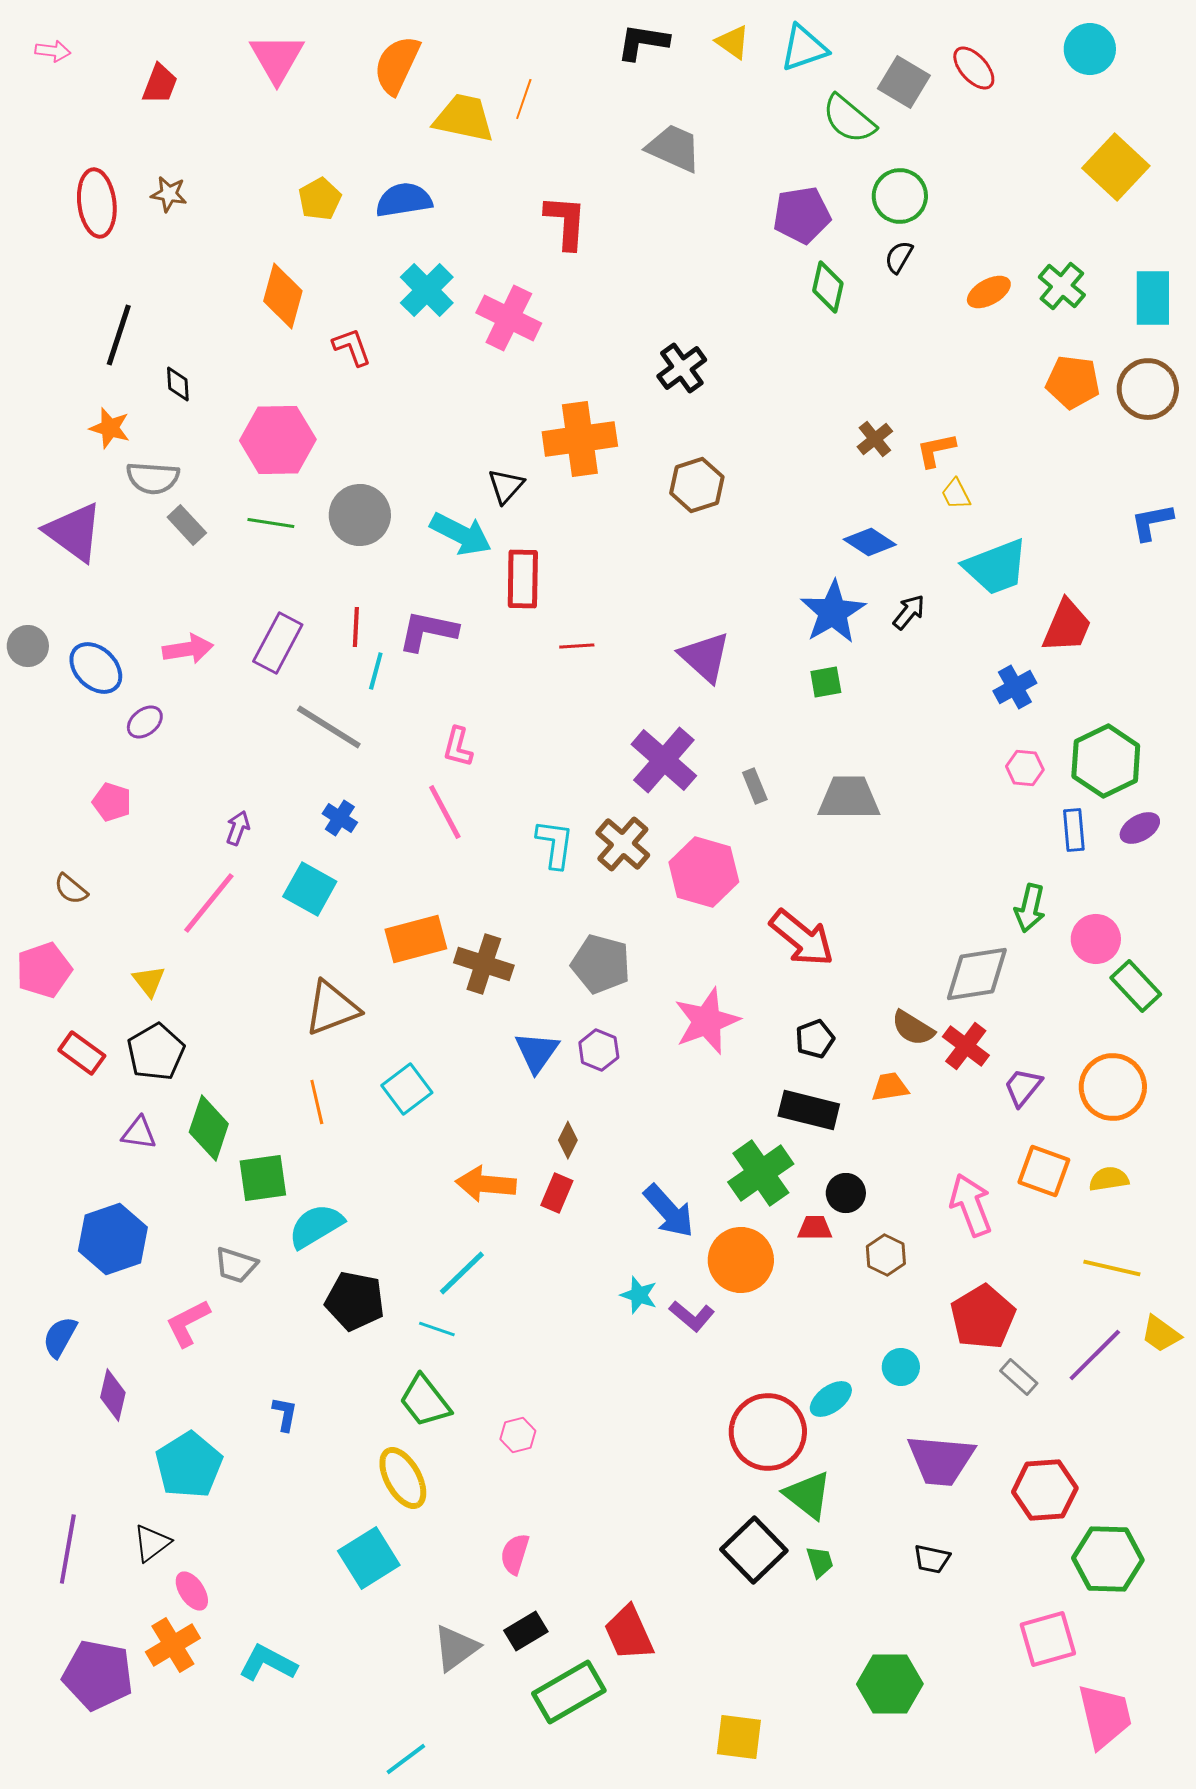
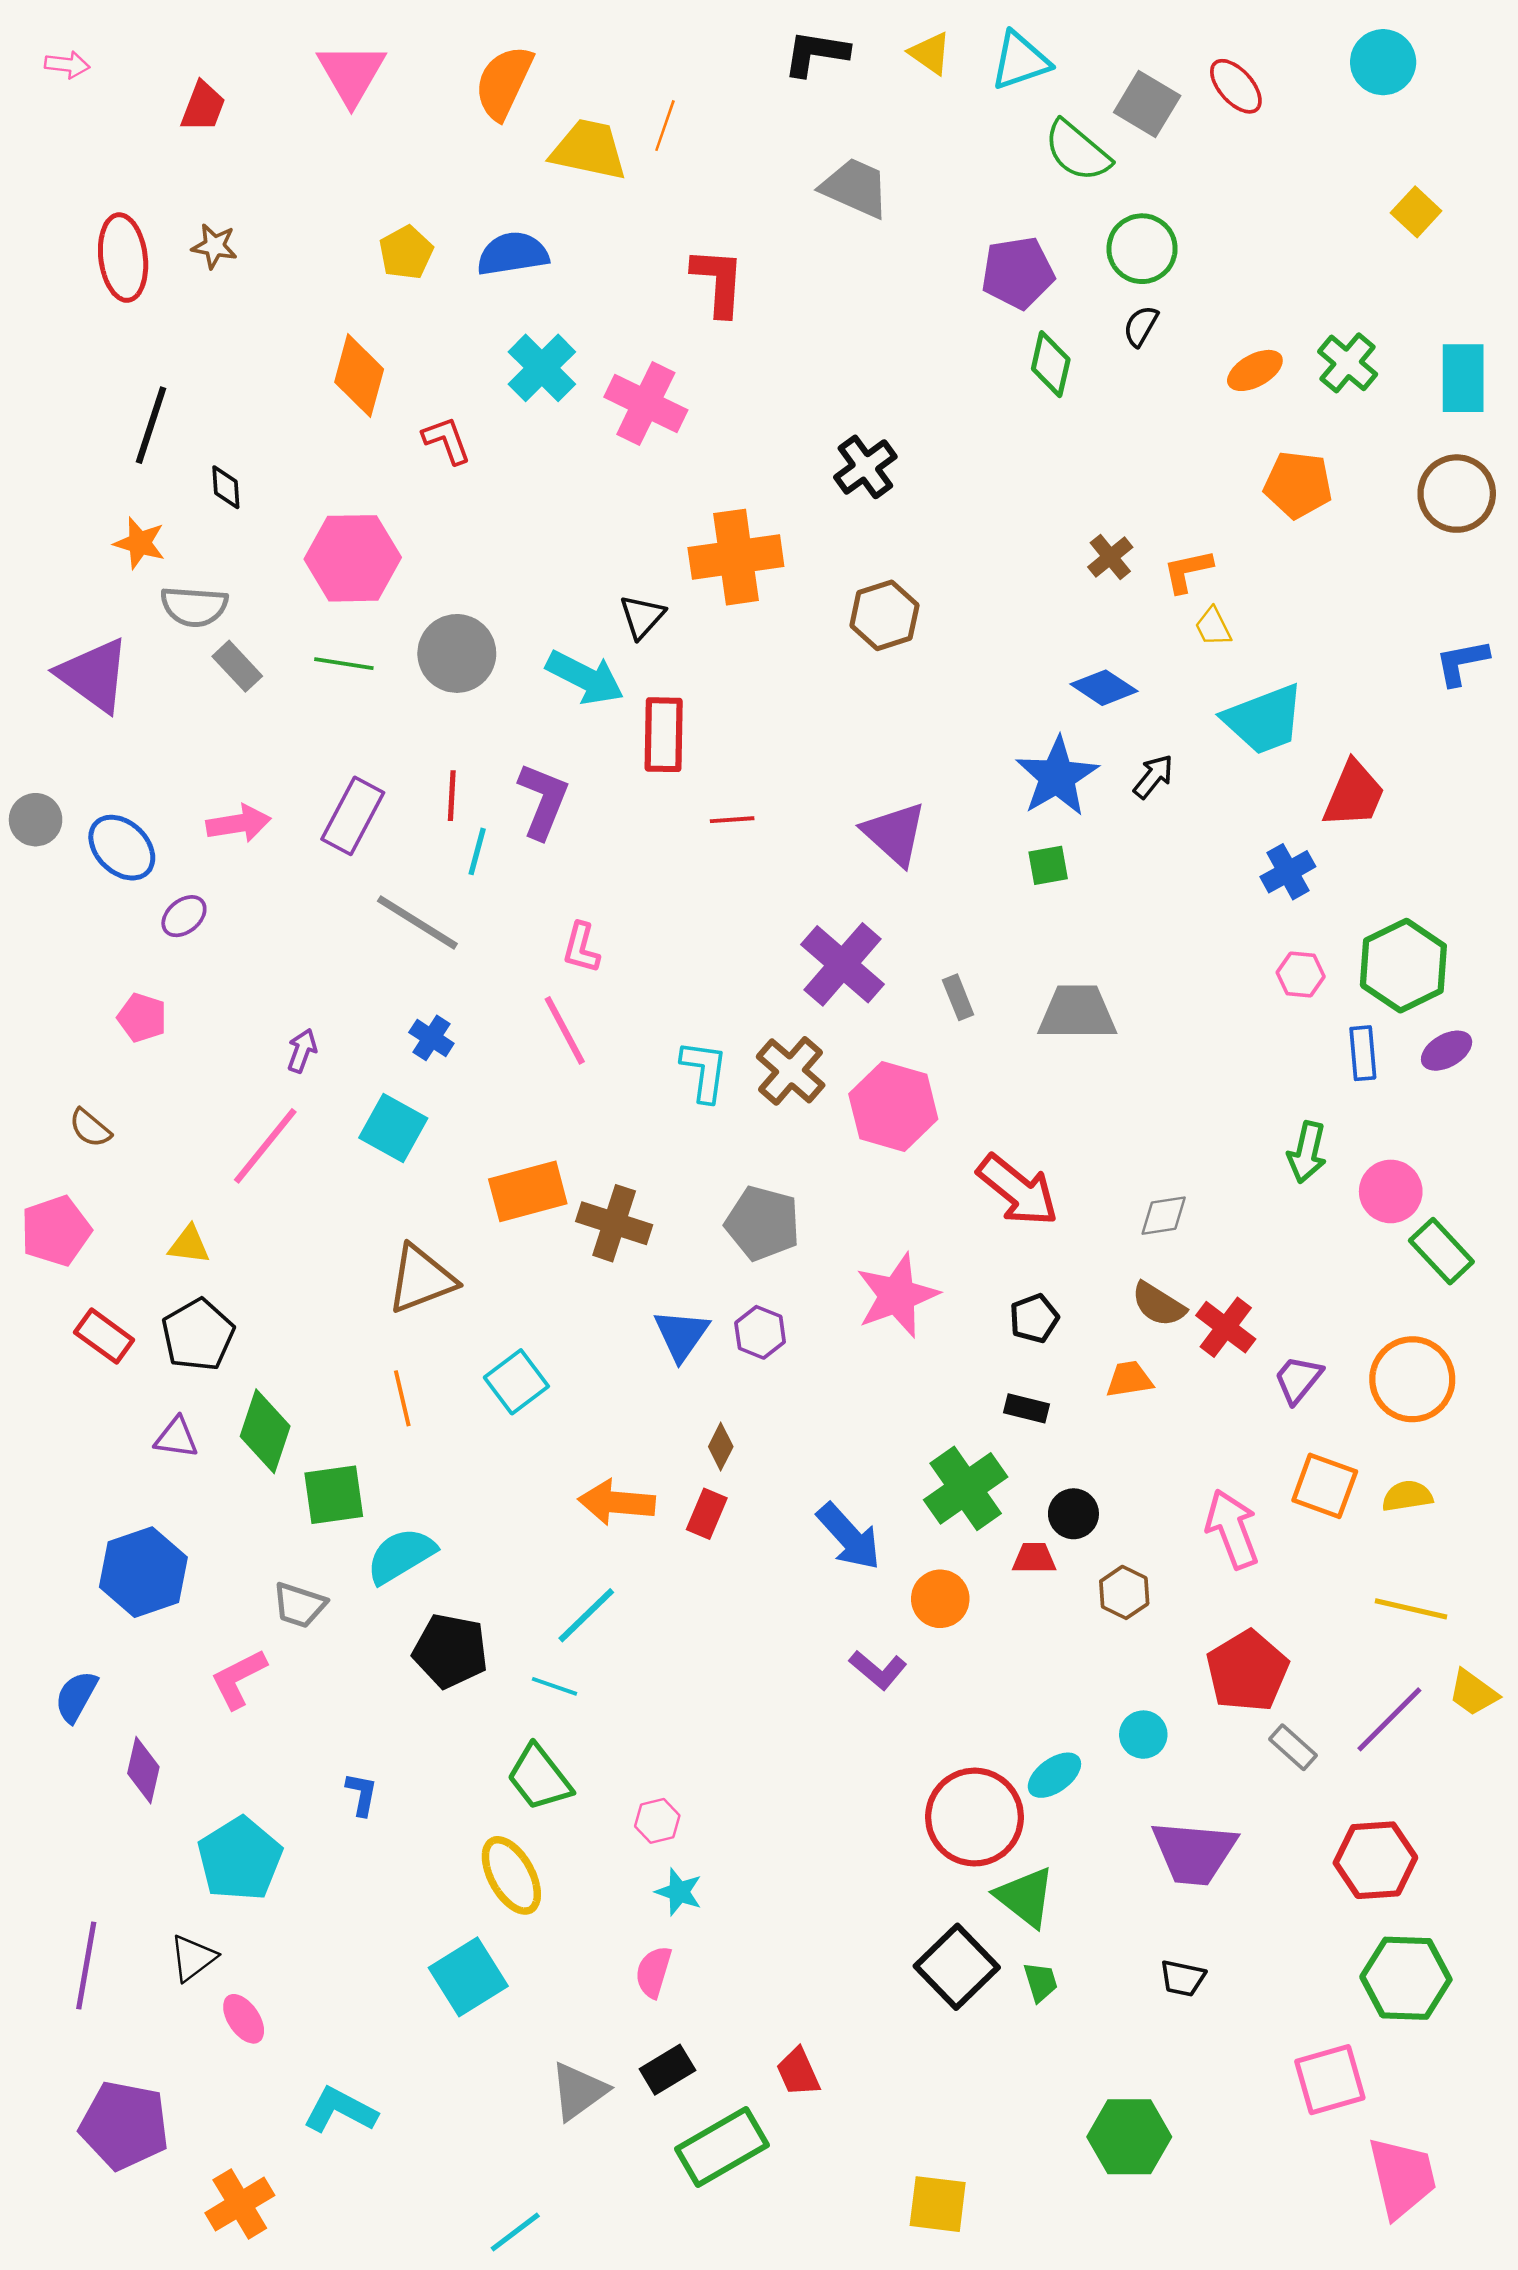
yellow square: (1116, 167) -> (1416, 212), size x0.6
orange pentagon: (1073, 382) -> (1298, 485), moved
purple L-shape: (428, 631) -> (543, 801), turned 100
gray diamond: (977, 974) -> (1164, 1216), moved, size x0.6
yellow triangle: (149, 981) -> (189, 1245), turned -45
black rectangle: (809, 1110) -> (1027, 1408), size x0.6
orange circle: (741, 1260) -> (940, 1599), size x0.7
cyan star: (639, 1295) -> (679, 1892), moved
red hexagon: (1045, 1490) -> (1375, 1860), moved
red trapezoid: (629, 1633) -> (798, 2072), size x0.7
orange cross: (173, 1645) -> (240, 2204), moved

